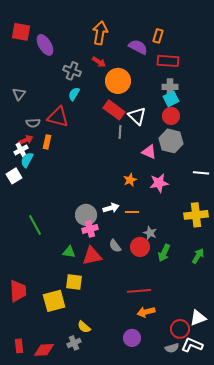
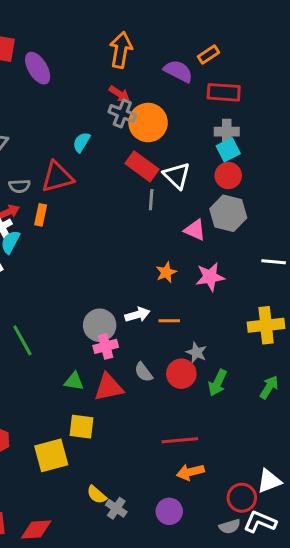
orange rectangle: (158, 36) -> (209, 54), turned 40
gray cross: (72, 71) -> (122, 113), moved
red triangle: (58, 117) -> (57, 177), turned -30
gray cross: (74, 343) -> (116, 508), moved, turned -32

